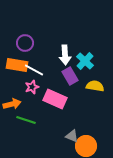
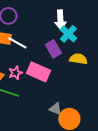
white arrow: (65, 55) -> (60, 20), moved
pink star: (32, 87) -> (15, 73), moved

